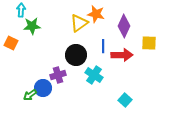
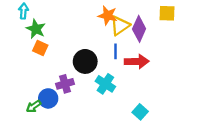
yellow triangle: (79, 23) -> (120, 26), moved
green star: (32, 26) -> (36, 29), turned 30
orange square: (11, 43) -> (40, 48), moved
yellow square: (149, 43) -> (167, 13), moved

